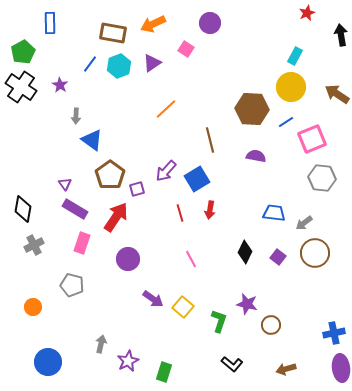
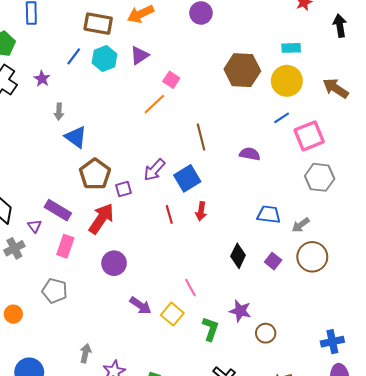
pink square: (186, 49) -> (171, 80), moved
cyan rectangle: (295, 56) -> (291, 48), turned 60
brown hexagon: (252, 109) -> (242, 70), moved
purple triangle: (65, 184) -> (35, 226), moved
pink line: (191, 259) -> (190, 288), moved

